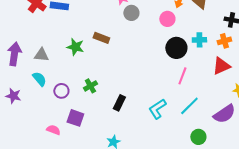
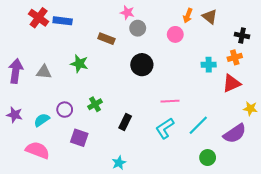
brown rectangle: (101, 38) -> (106, 39), moved
cyan cross: (199, 40) -> (209, 65), moved
black circle: (176, 48) -> (142, 65), moved
pink line: (182, 76) -> (170, 101), moved, turned 66
cyan semicircle: (39, 79) -> (42, 120), moved, turned -84
pink semicircle: (53, 130) -> (38, 150), moved, size x1.6

